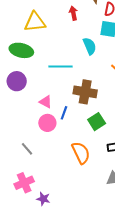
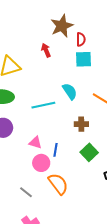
cyan semicircle: (90, 46) -> (70, 91), moved
brown cross: (85, 92) -> (81, 124), moved, size x0.6
orange semicircle: (81, 153) -> (58, 184), moved

